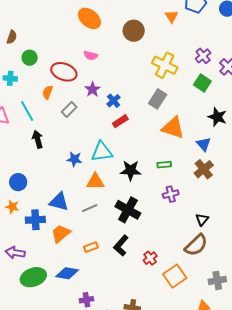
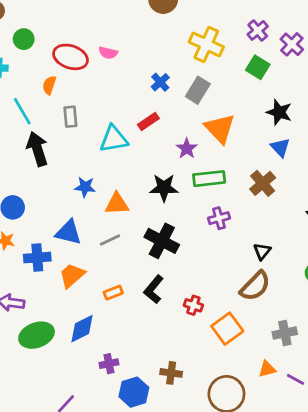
pink semicircle: (91, 55) -> (108, 53), moved
purple star: (92, 89) -> (187, 148), moved
blue cross: (114, 101) -> (160, 82), moved
gray rectangle: (69, 109) -> (70, 117), moved, turned -49
orange triangle: (173, 128) -> (220, 128), turned 30
black arrow: (38, 139) -> (37, 149), size x1.4
blue triangle: (204, 144) -> (280, 147), moved
cyan triangle: (102, 152) -> (114, 139), moved
blue star: (74, 159) -> (85, 187), moved
green rectangle: (164, 165) -> (209, 179), size x1.6
red cross: (150, 258) -> (193, 305), turned -32
blue diamond: (67, 273) -> (82, 329), turned -35

